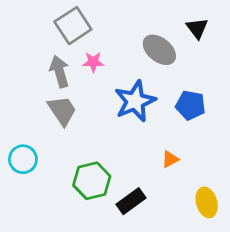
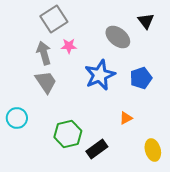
blue pentagon: (190, 105) -> (141, 78), turned -30

